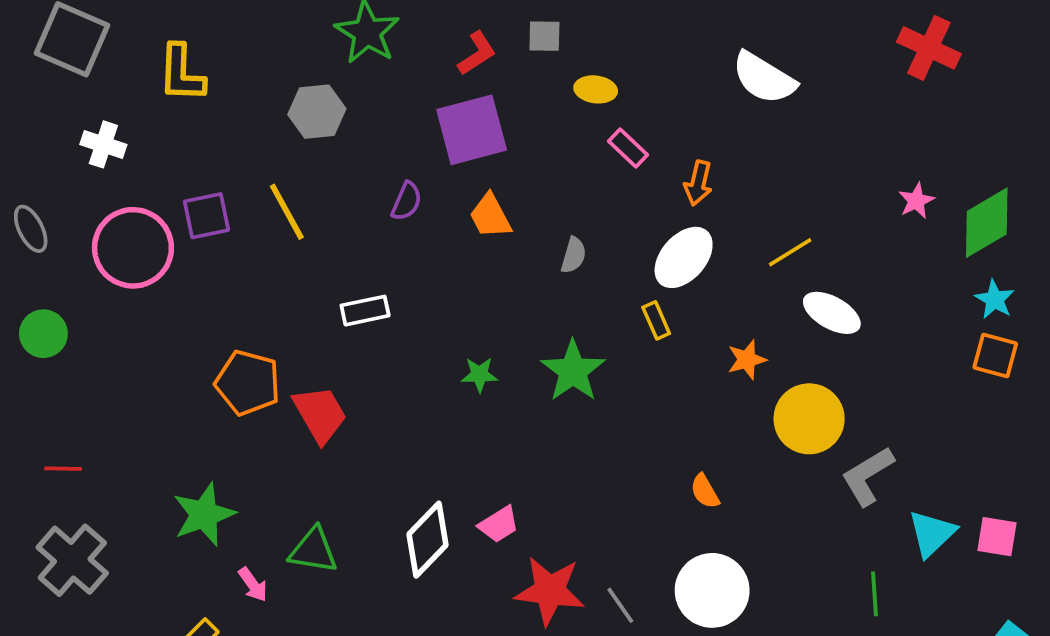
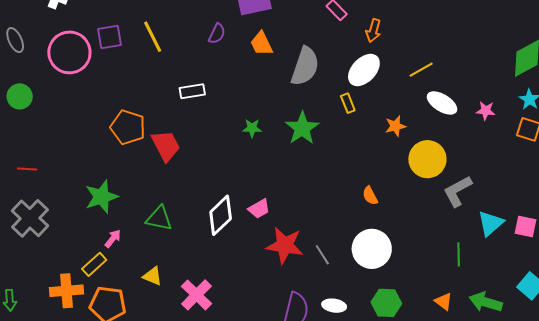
pink star: (916, 201) -> (486, 111), moved, turned 30
gray semicircle: (573, 255) -> (305, 66), size x2.0
pink arrow: (253, 585) -> (113, 239), moved, turned -108

